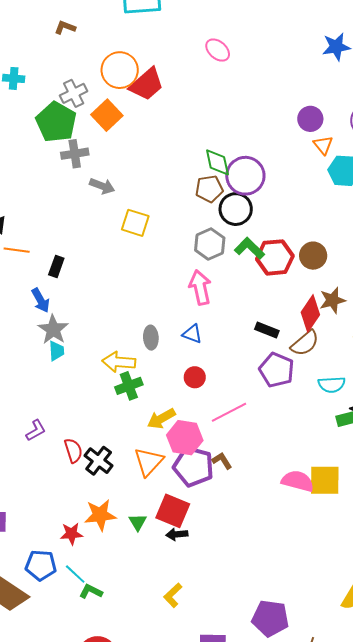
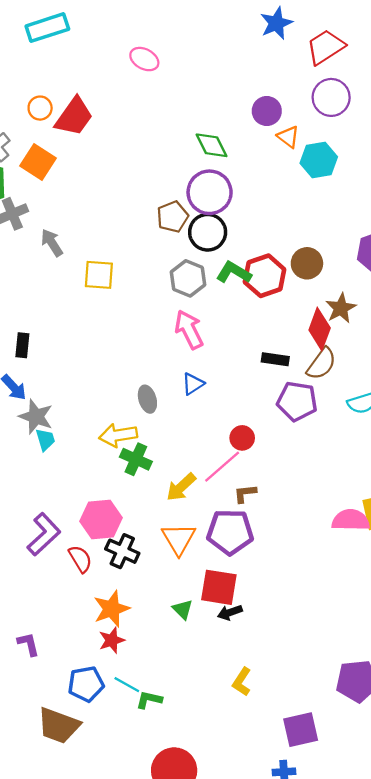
orange circle: (120, 70) -> (40, 108), size x0.6
green diamond: (217, 162) -> (211, 145), moved
gray arrow: (102, 186) -> (52, 243), turned -130
blue triangle: (192, 334) -> (193, 384), turned -40
red circle: (195, 377) -> (242, 438), moved
green cross: (129, 386) -> (136, 459), turned -32
pink line: (229, 412) -> (222, 467), moved
purple L-shape: (36, 430) -> (44, 534), size x1.6
pink hexagon: (185, 438) -> (101, 519), moved
red semicircle: (73, 451) -> (80, 559), moved
brown L-shape: (222, 461) -> (245, 493), moved, turned -50
orange star: (100, 515) -> (111, 609), moved

